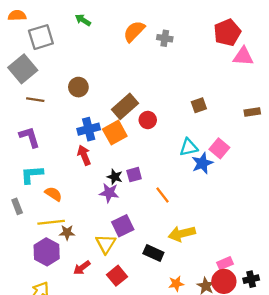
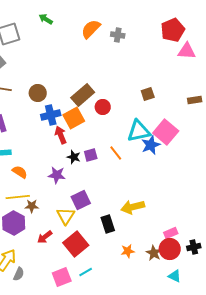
brown circle: (78, 87) -> (38, 93), moved
cyan triangle: (189, 147) -> (139, 131), size x1.4
pink square: (219, 148) -> (166, 132), size x1.4
red arrow: (84, 155) -> (61, 135), moved
purple star: (109, 193) -> (57, 175), moved
orange line: (163, 195) -> (116, 153), moved
black rectangle: (153, 253) -> (108, 224), turned 48
red square: (117, 276) -> (76, 244), size x1.4

